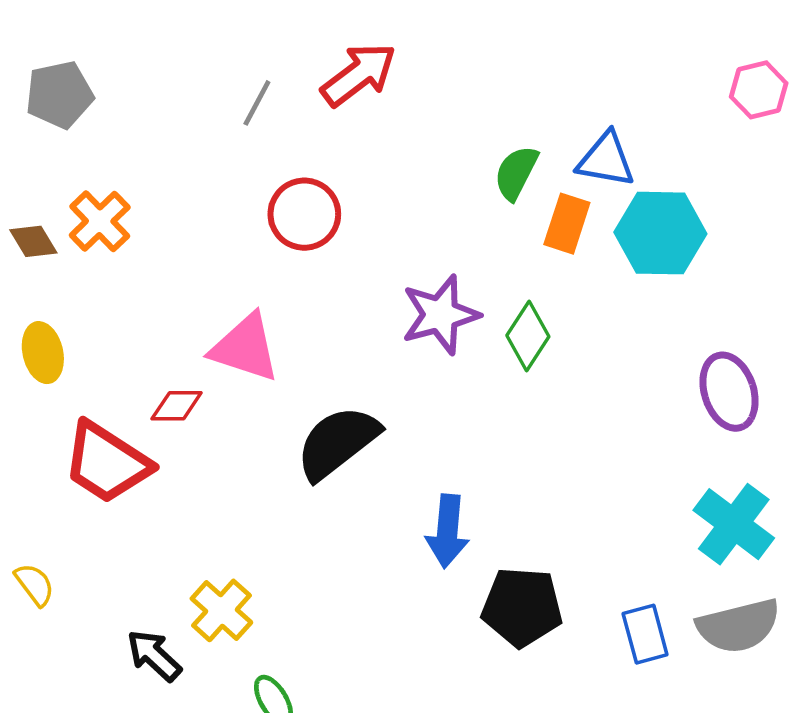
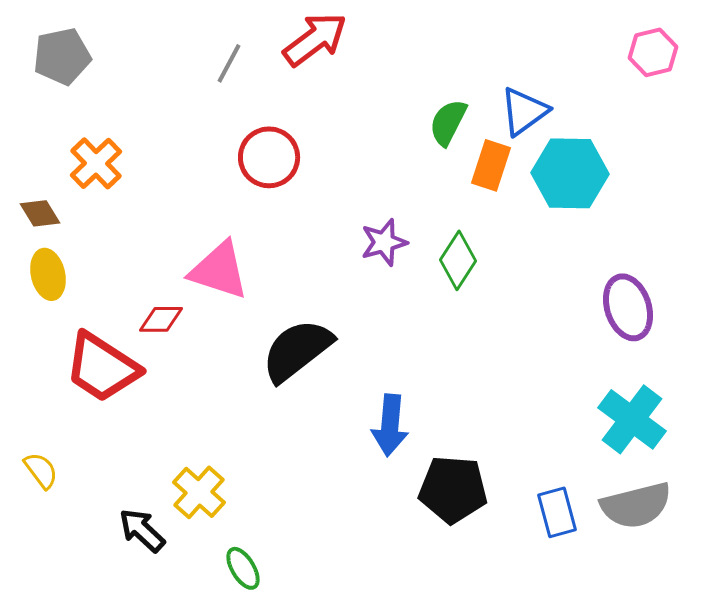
blue triangle: (606, 160) -> (524, 111), turned -46
brown diamond: (33, 241) -> (40, 213), moved
purple star: (440, 315) -> (384, 242), size x0.7

